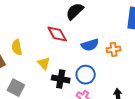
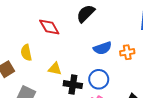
red diamond: (57, 34) -> (49, 27), moved
yellow triangle: (44, 63) -> (55, 69), turned -32

